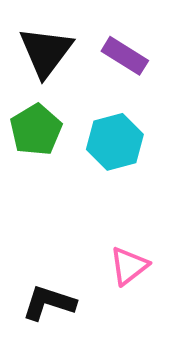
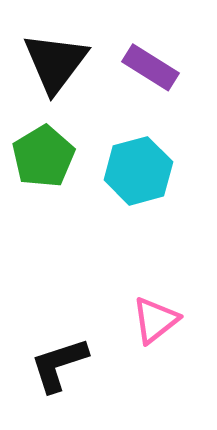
black L-shape: (49, 303) -> (59, 365), turned -36

